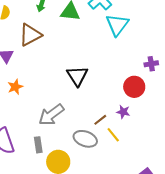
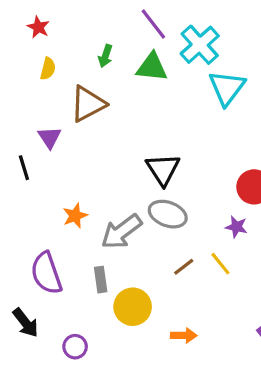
orange star: (15, 87) -> (75, 216), moved
brown line: (100, 120) -> (184, 267), moved
gray ellipse: (85, 139) -> (168, 214), moved

